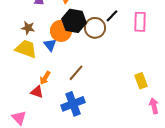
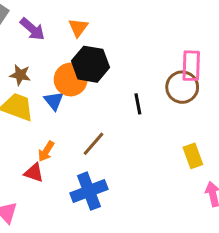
black line: (112, 16) -> (138, 104), moved, turned -56
brown circle: (95, 28) -> (182, 87), moved

